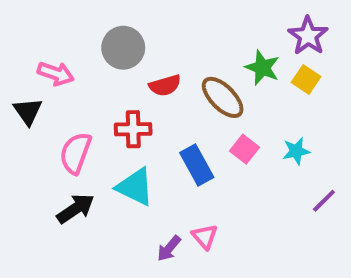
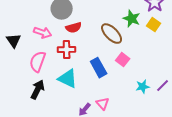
pink arrow: (56, 74) -> (43, 33), moved
red semicircle: (165, 85) -> (74, 28), moved
cyan star: (296, 151) -> (143, 87), moved
black arrow: (76, 209) -> (38, 90), turned -30

